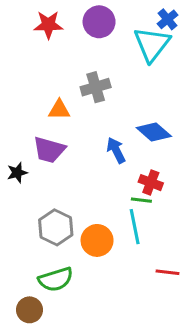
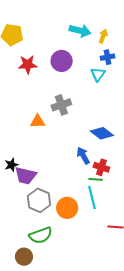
blue cross: (168, 19) -> (108, 57), turned 32
cyan triangle: (152, 44) -> (98, 74), size x0.6
purple trapezoid: (49, 150) -> (26, 176), moved
blue arrow: (116, 150) -> (83, 156), moved

